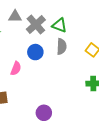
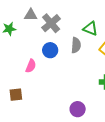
green triangle: (59, 25) -> (90, 29), moved
purple circle: (44, 113) -> (78, 109), moved

